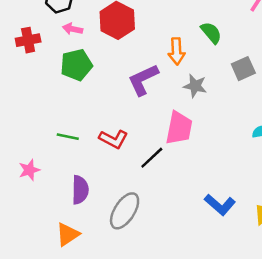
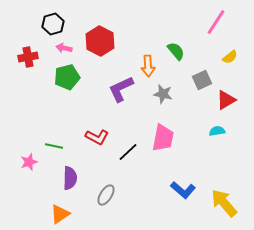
pink trapezoid: (179, 128) -> (163, 138), moved
green line: (68, 137) -> (54, 146), moved
gray ellipse: (125, 211) -> (106, 195), size x0.7

